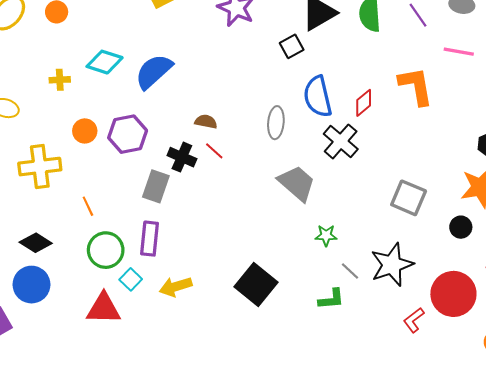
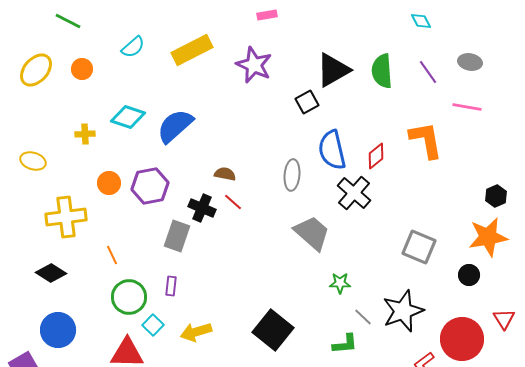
purple rectangle: (150, 239) -> (171, 286), size x0.6
black diamond: (36, 243) -> (51, 273), moved

